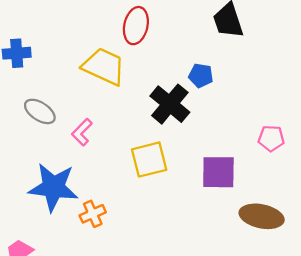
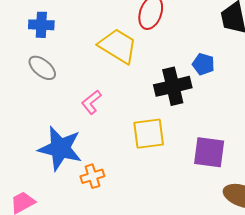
black cross: (170, 104) -> (173, 86), turned 30
gray ellipse: (40, 111) -> (42, 68), moved

